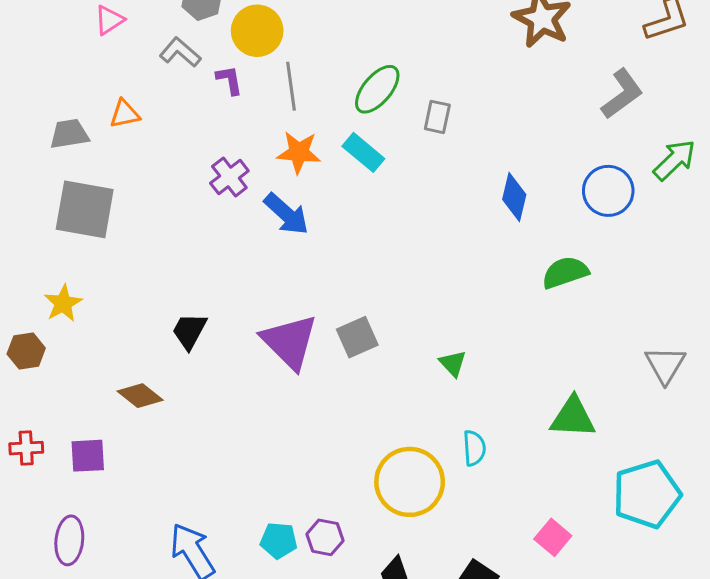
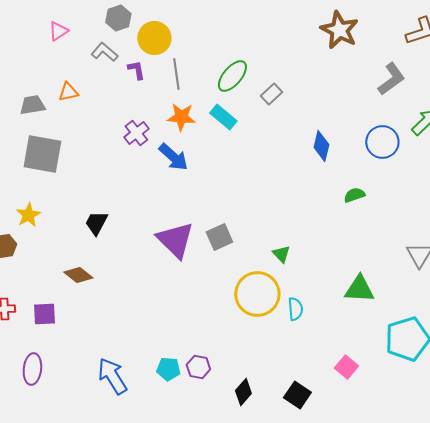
gray rectangle: (437, 117) -> (271, 94), turned 35
green semicircle: (565, 272) -> (354, 195), size x0.7
black trapezoid: (189, 331) -> (96, 223), moved
yellow circle: (410, 482) -> (257, 294), moved

